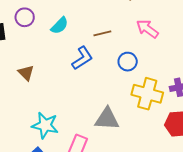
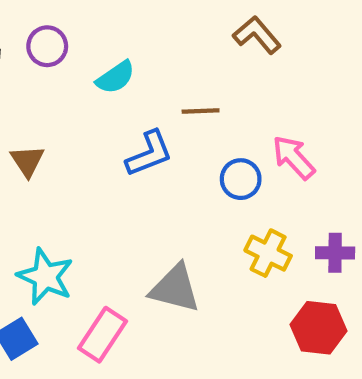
pink arrow: (147, 29) -> (294, 157), moved
yellow cross: (147, 94) -> (268, 253), size x0.7

